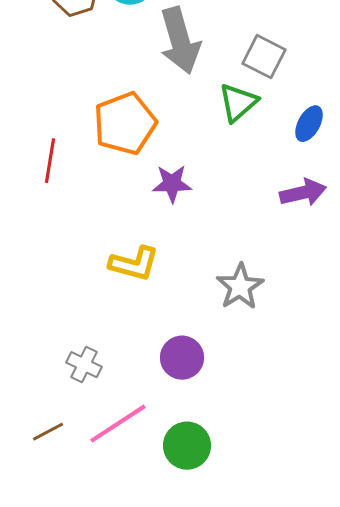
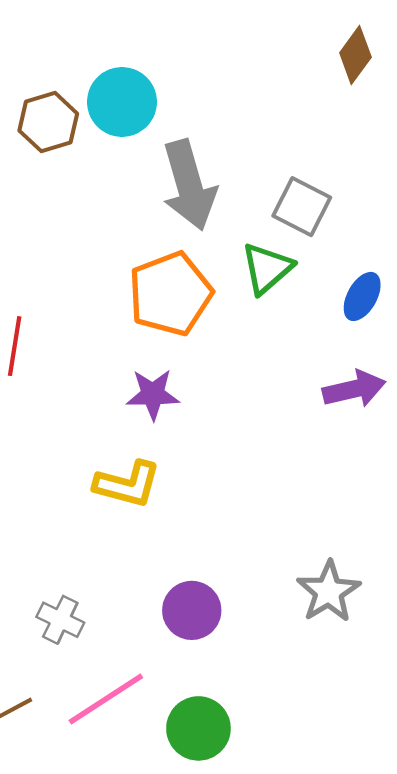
orange pentagon: (125, 124) -> (170, 294), moved
purple star: (172, 184) -> (153, 394), moved
gray star: (240, 287) -> (329, 592), moved

